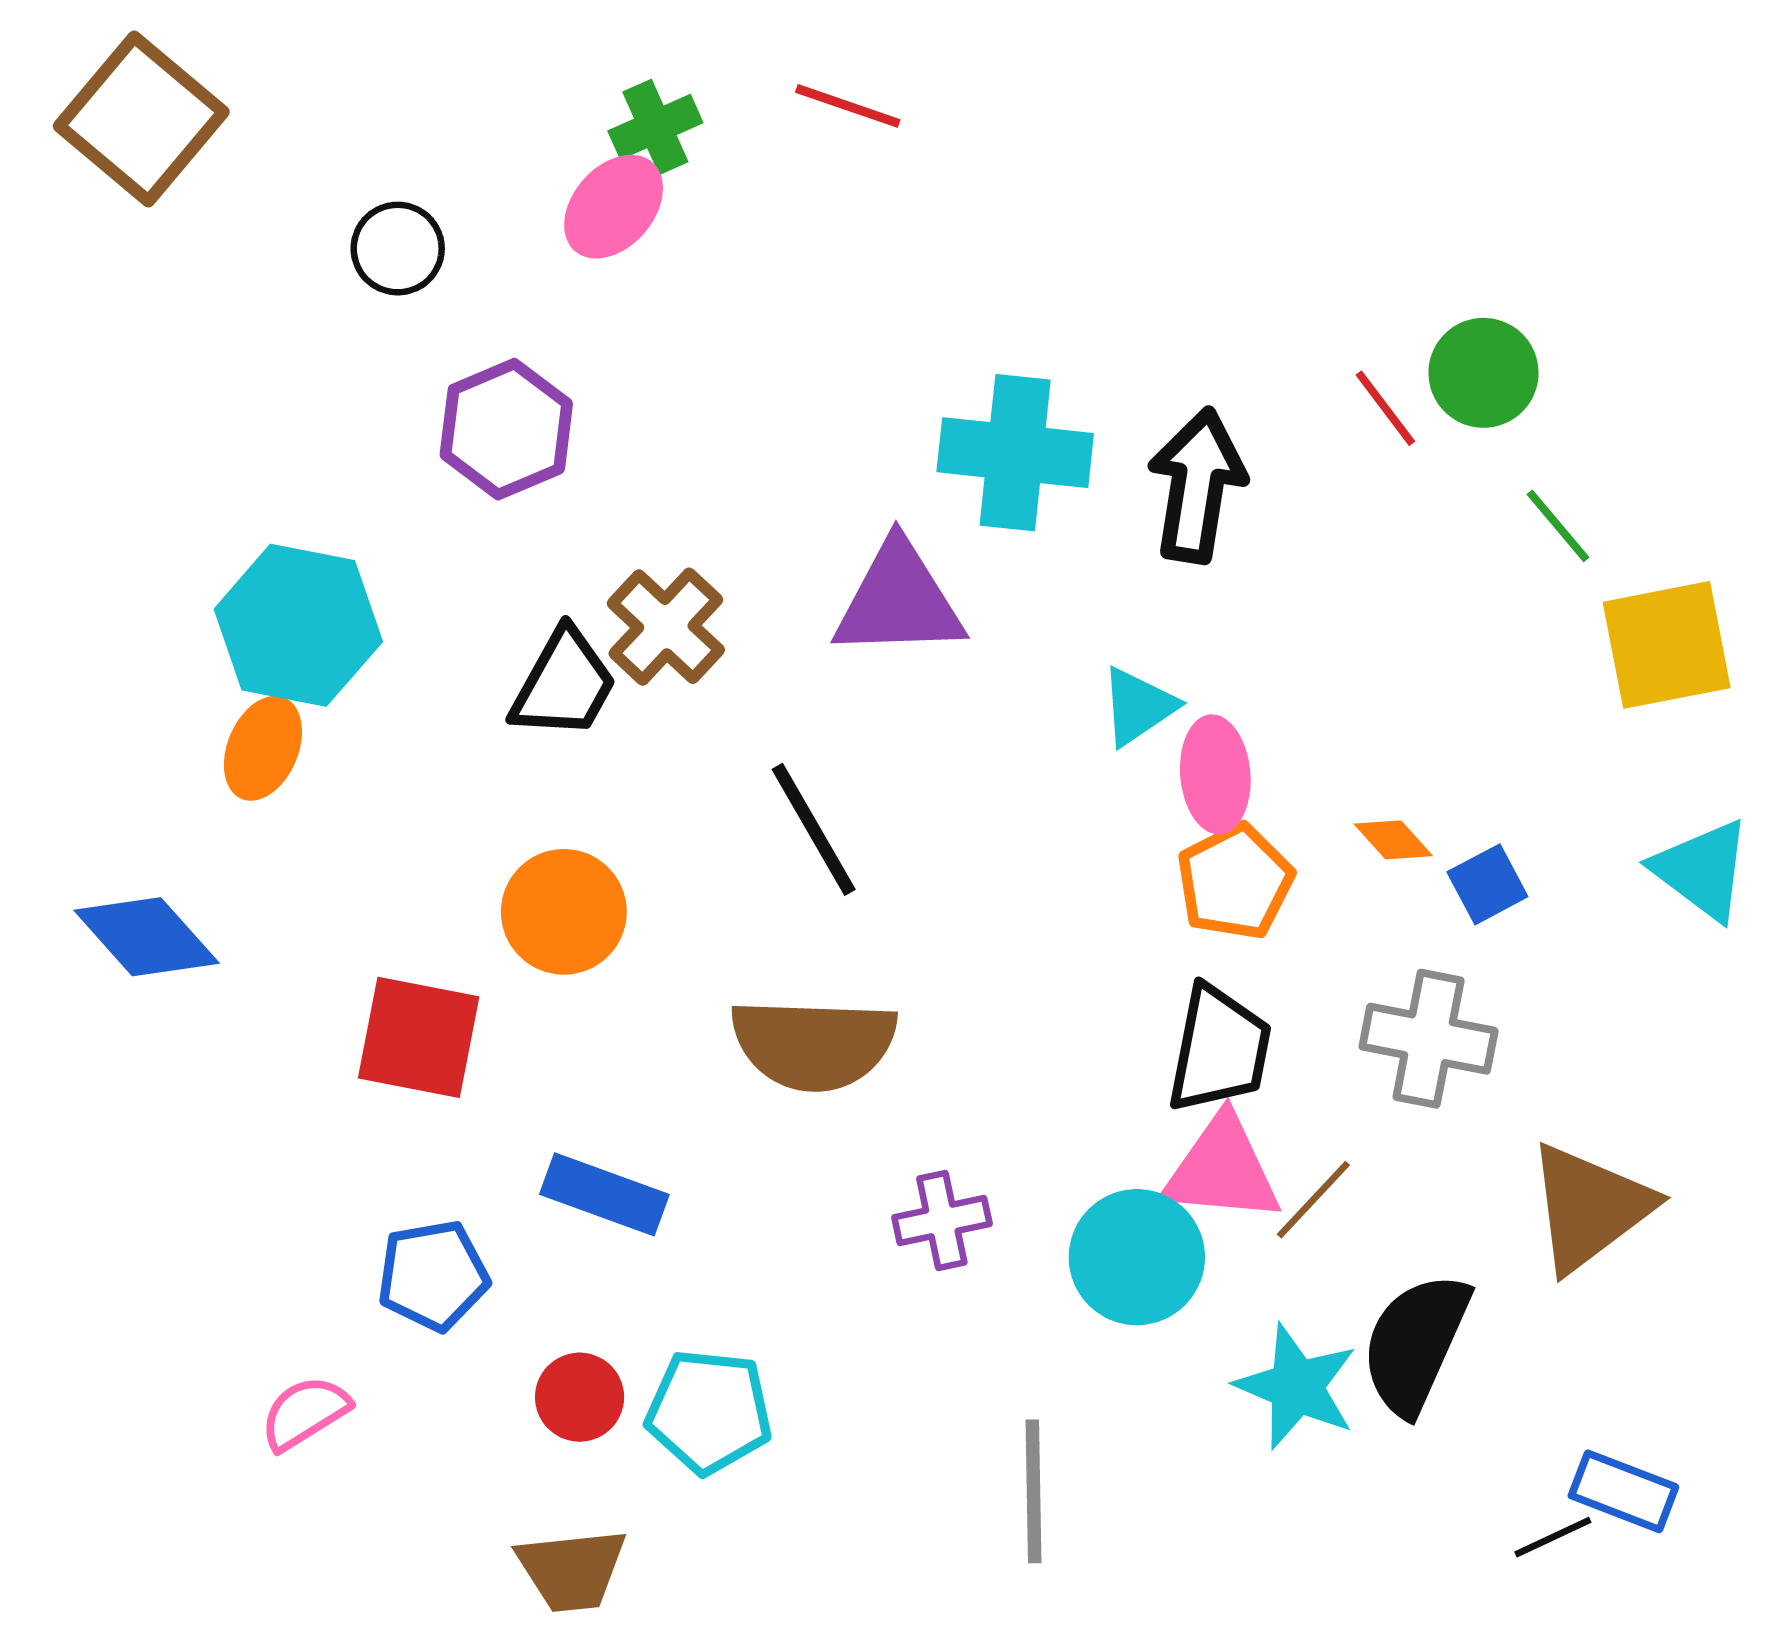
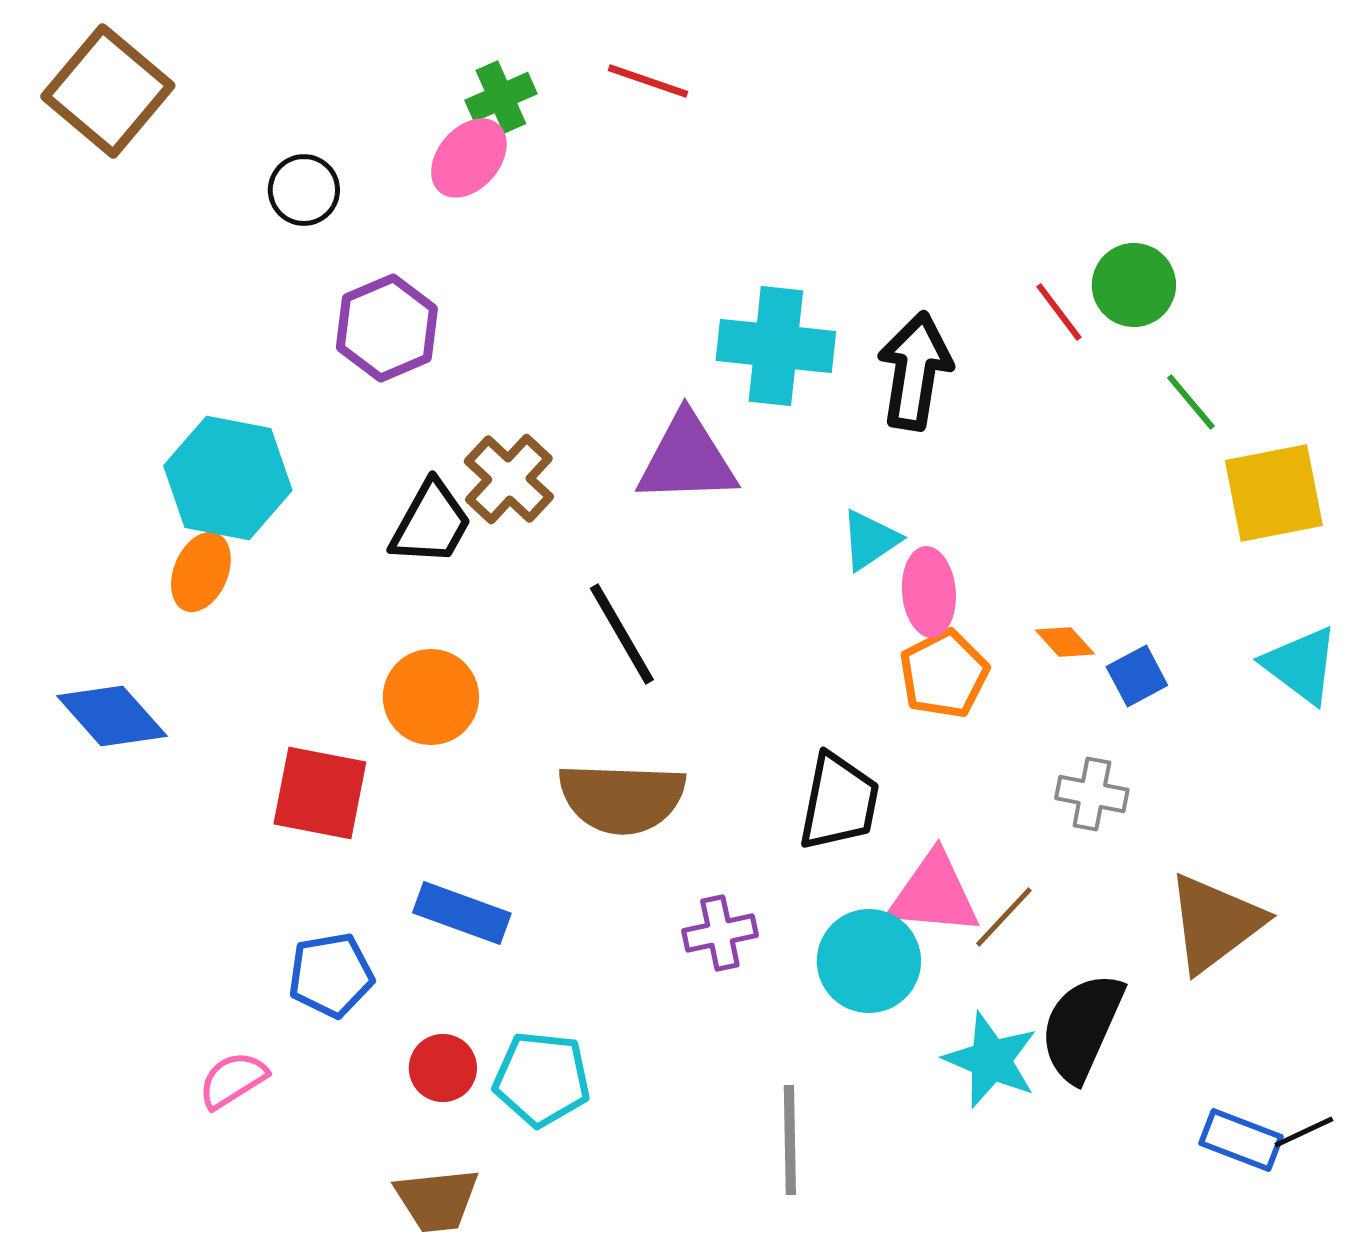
gray cross: (1429, 1039) -> (1092, 794), size x0.7
black trapezoid: (1219, 1049) -> (839, 802), moved
black line: (1553, 1537) -> (1304, 1132), moved

